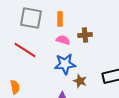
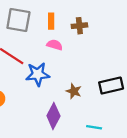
brown cross: (85, 35) -> (79, 26), moved
blue star: (65, 64) -> (38, 74), moved

